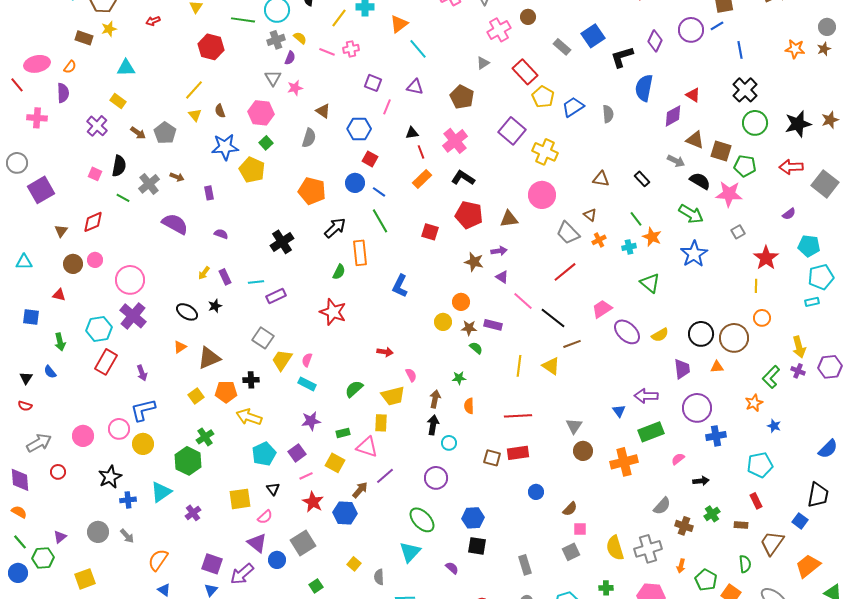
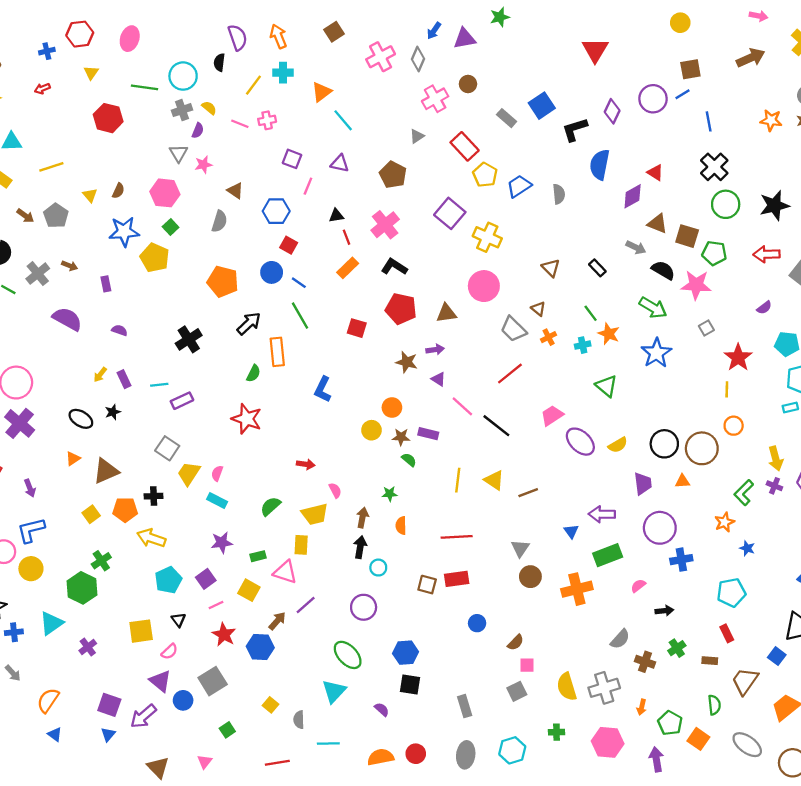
yellow line: (194, 90) -> (51, 167), moved, turned 30
brown semicircle: (220, 111) -> (118, 191), turned -136
brown triangle: (601, 179) -> (551, 268), turned 36
brown line: (572, 344) -> (528, 493), moved

